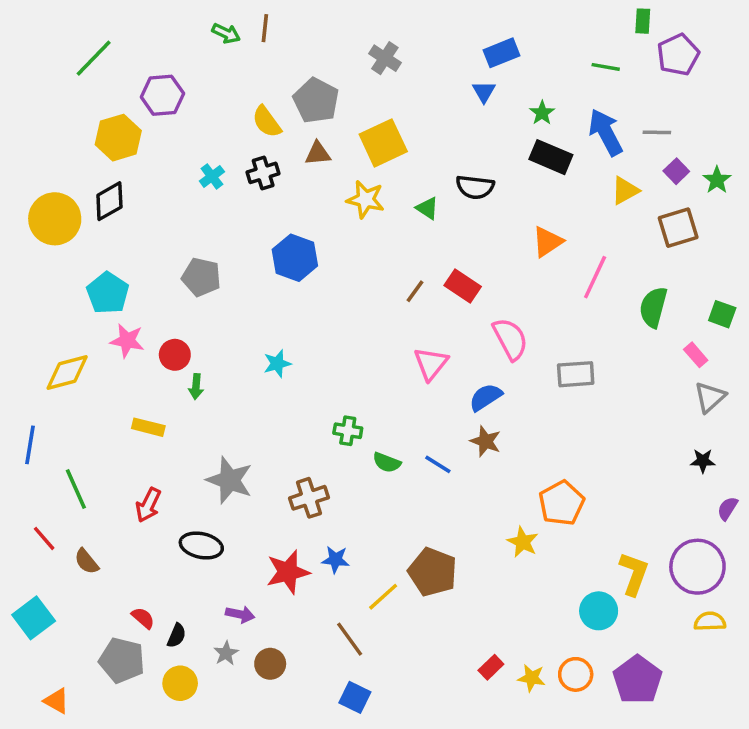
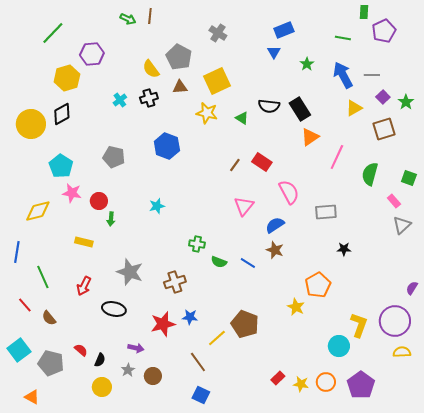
black rectangle: (551, 157) -> (300, 109), moved, turned 35
black star: (703, 461) -> (344, 249), moved
gray pentagon: (122, 660) -> (51, 363), moved

